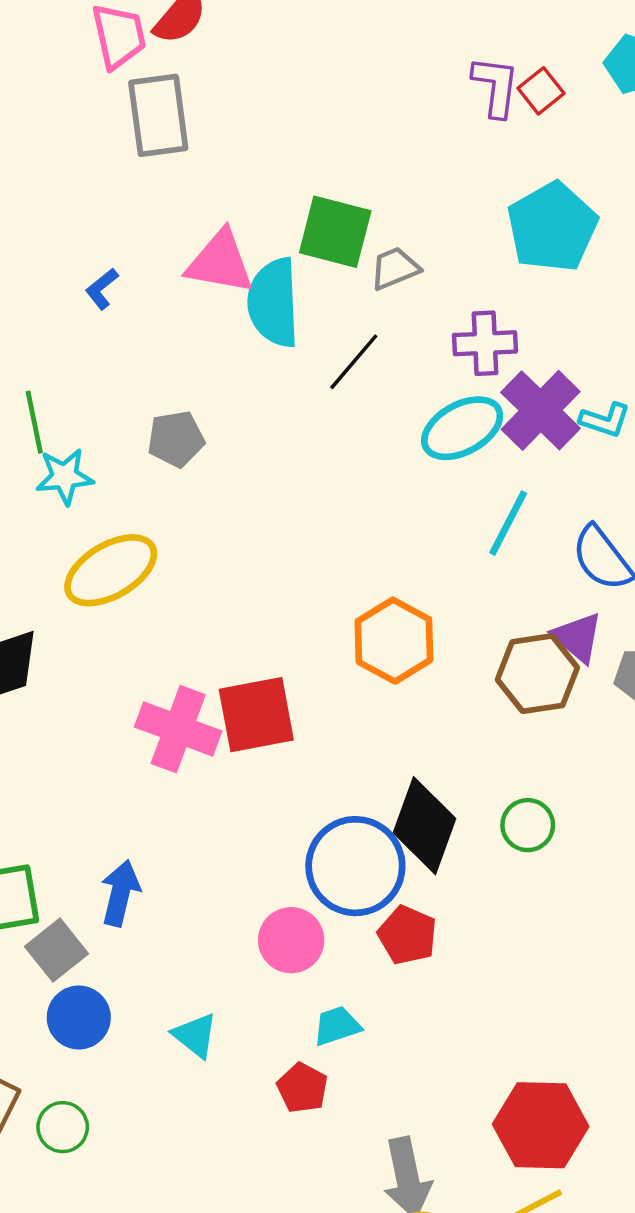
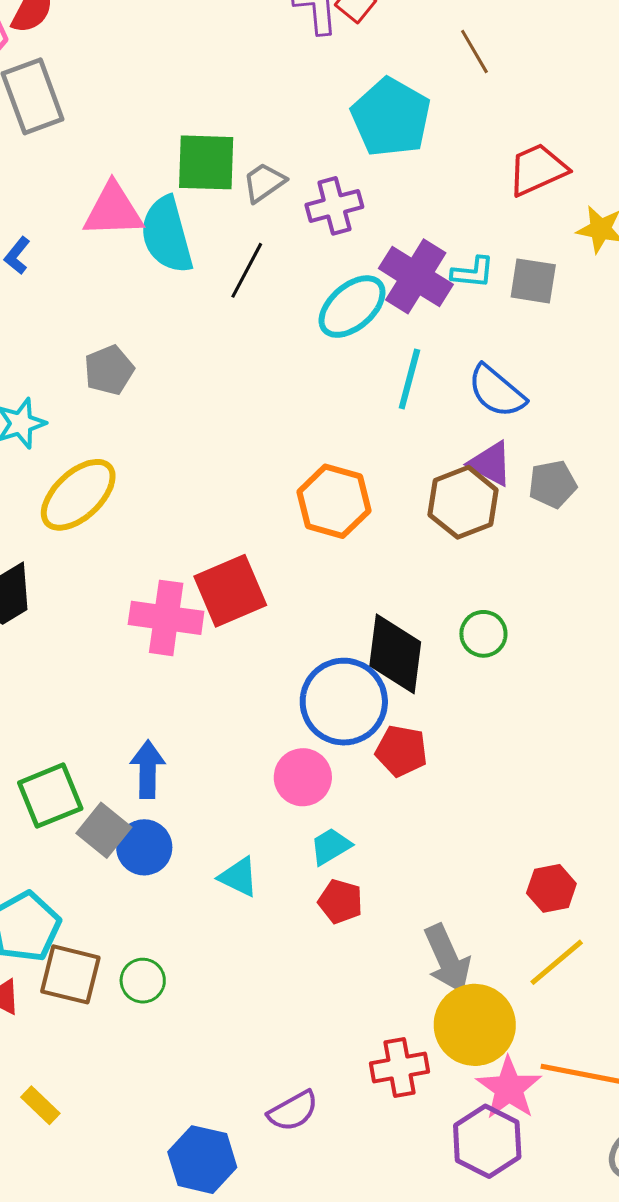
purple cross: (485, 343) -> (334, 206), moved
blue circle: (79, 1017) -> (144, 847), moved
cyan trapezoid: (337, 1026) -> (331, 846), moved
red hexagon: (541, 1125) -> (551, 888), size x0.6

